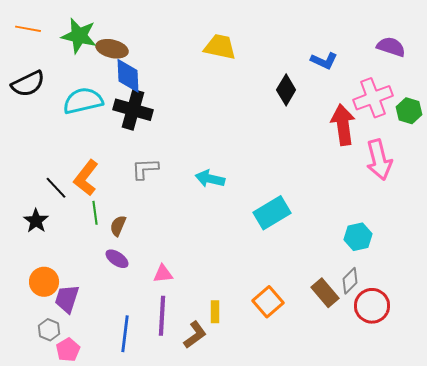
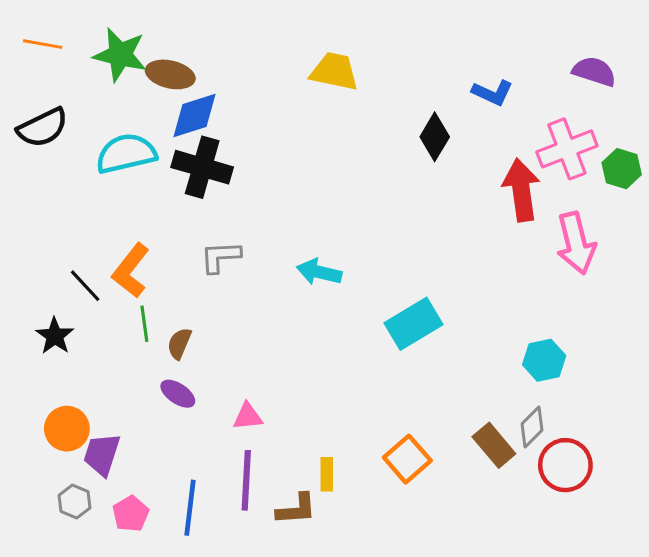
blue diamond: (128, 76) -> (195, 116), turned 75
brown L-shape: (195, 335) -> (296, 509), turned 32
pink pentagon: (68, 350) -> (131, 514), moved

